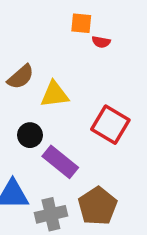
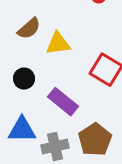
black circle: (30, 135) -> (24, 79), moved

